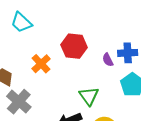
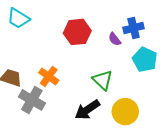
orange cross: (41, 64) -> (49, 76), moved

